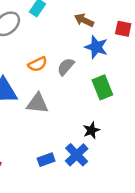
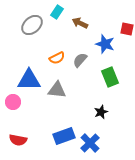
brown arrow: (84, 20) -> (80, 23), moved
blue cross: (77, 155) -> (90, 143), moved
blue rectangle: (46, 160) -> (64, 136), size x1.5

